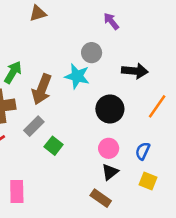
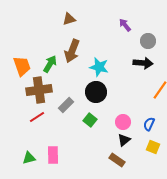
gray circle: (92, 53) -> (148, 41), moved
brown arrow: (42, 89) -> (72, 51), moved
black circle: (110, 109) -> (96, 92), moved
green square: (54, 146) -> (90, 120), moved

